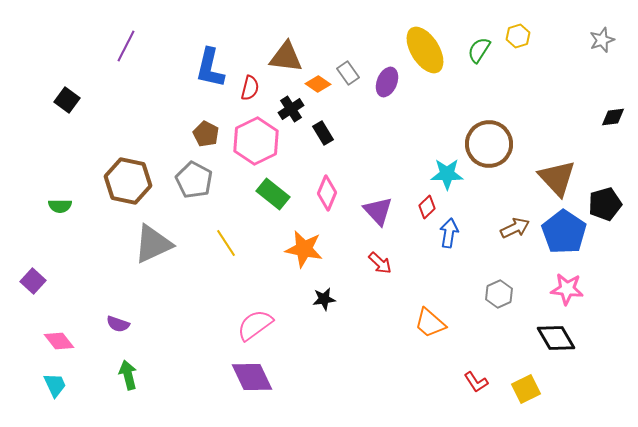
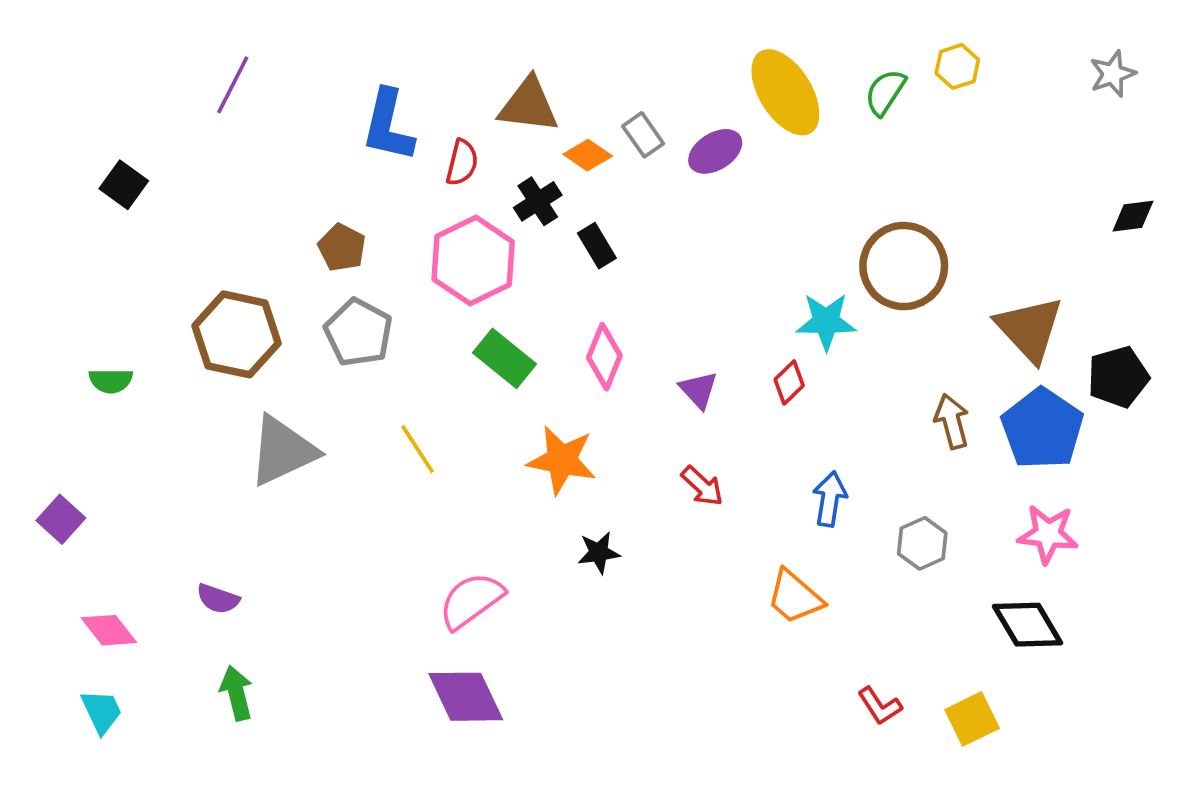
purple ellipse: (387, 82) -> (715, 151), turned 36
brown pentagon: (206, 134) -> (342, 248), moved
purple triangle: (378, 211) -> (699, 390), size x0.7
brown arrow: (515, 228) -> (952, 421), turned -80
blue arrow: (449, 233) -> (830, 499), moved

